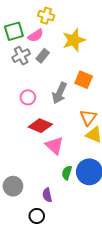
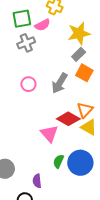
gray rectangle: (43, 56) -> (79, 54), moved
red diamond: (40, 126) -> (68, 119), moved

